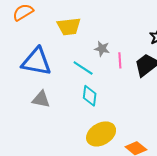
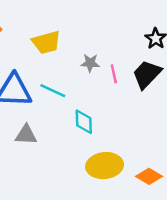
cyan line: (83, 68) -> (53, 91), moved
yellow ellipse: (101, 134) -> (105, 166), turned 32

